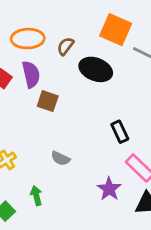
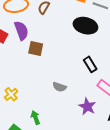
black ellipse: (96, 69) -> (85, 26), moved
gray semicircle: (60, 158) -> (60, 87), moved

